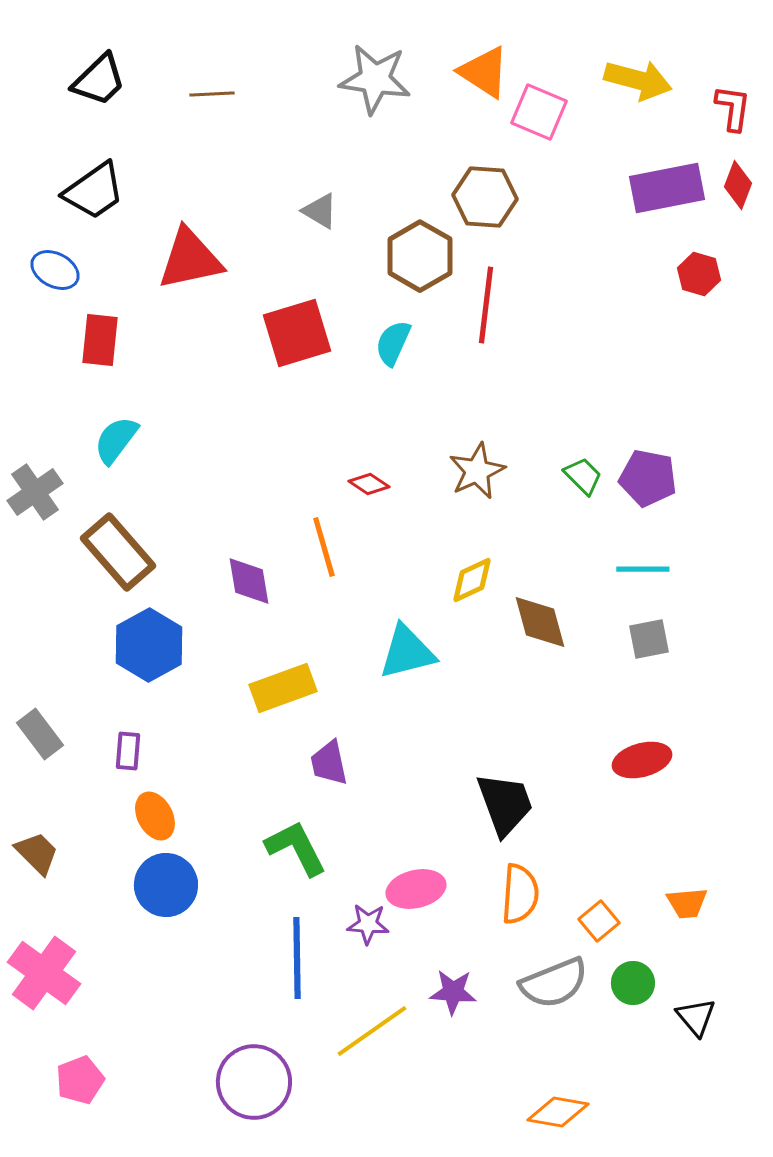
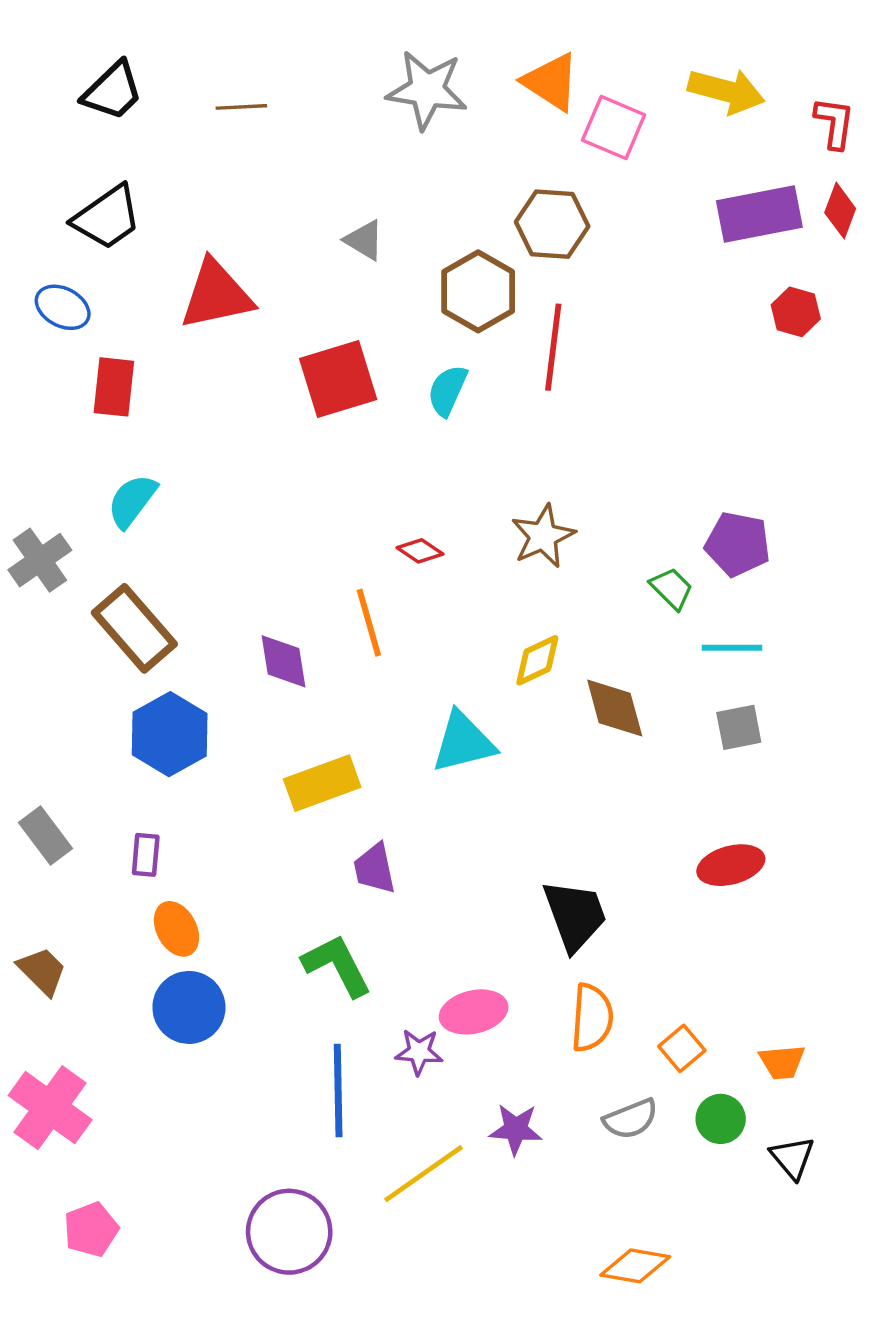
green trapezoid: (583, 476) -> (672, 588), moved
orange trapezoid: (687, 903) -> (782, 1062), moved
gray semicircle: (554, 983) -> (631, 1119), size x0.7

